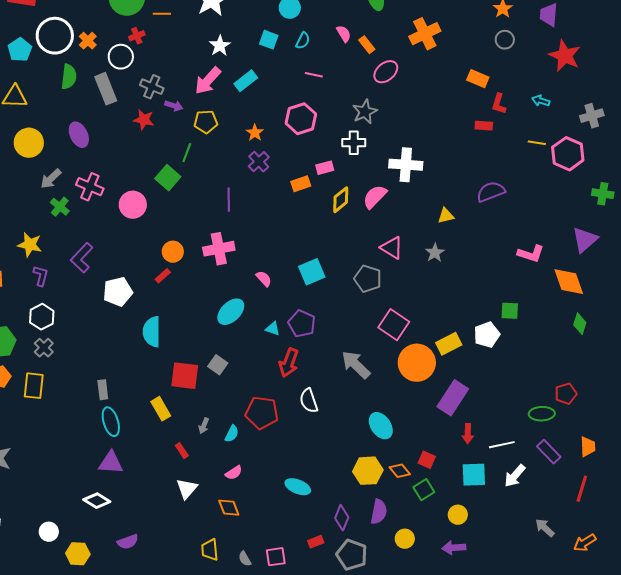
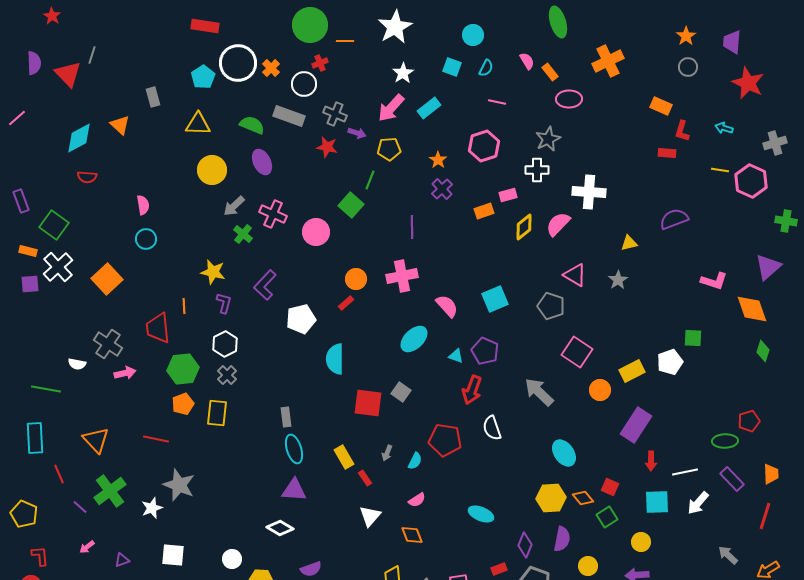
pink ellipse: (386, 72) -> (569, 99), turned 40
green semicircle: (69, 77) -> (252, 125), moved, turned -75
gray rectangle: (106, 89) -> (289, 116), turned -48
pink semicircle: (264, 279) -> (447, 306), size x1.4
orange circle: (417, 363) -> (600, 390), size x0.6
yellow rectangle: (161, 409) -> (344, 457), moved

